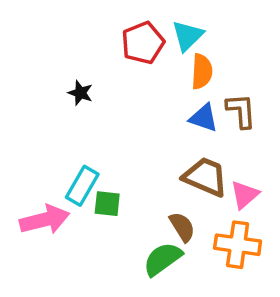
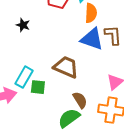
blue triangle: (204, 118) -> (92, 39), size x1.4
brown trapezoid: (205, 177) -> (66, 67), moved

